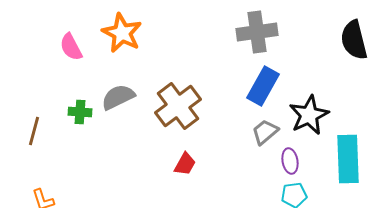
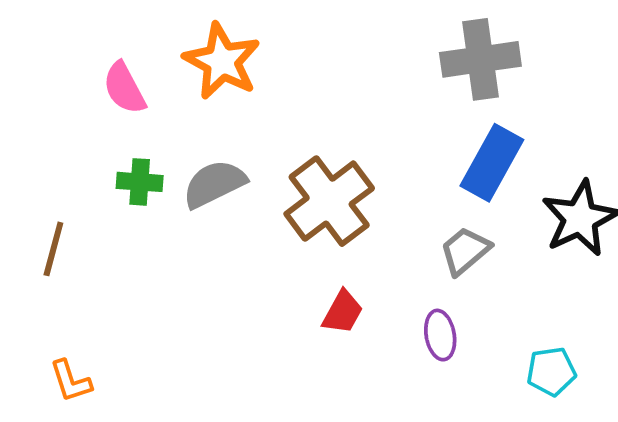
green cross: (80, 112) -> (140, 182), moved
gray trapezoid: (265, 132) -> (465, 251), moved
purple ellipse: (290, 161) -> (440, 335), moved

